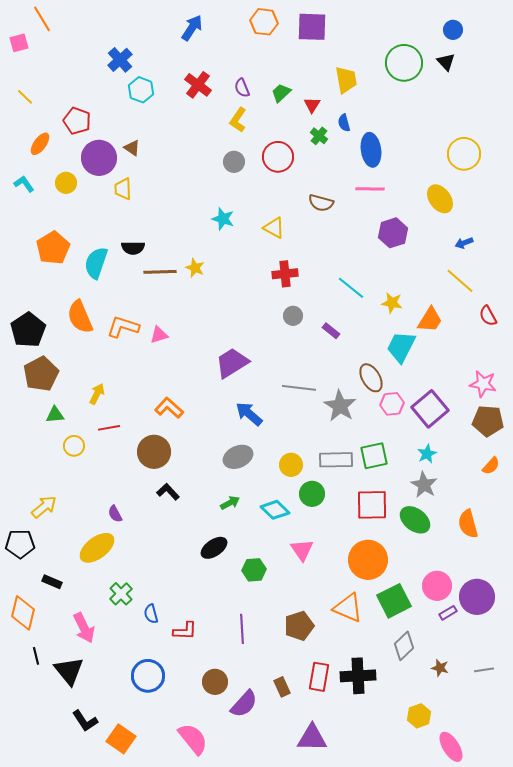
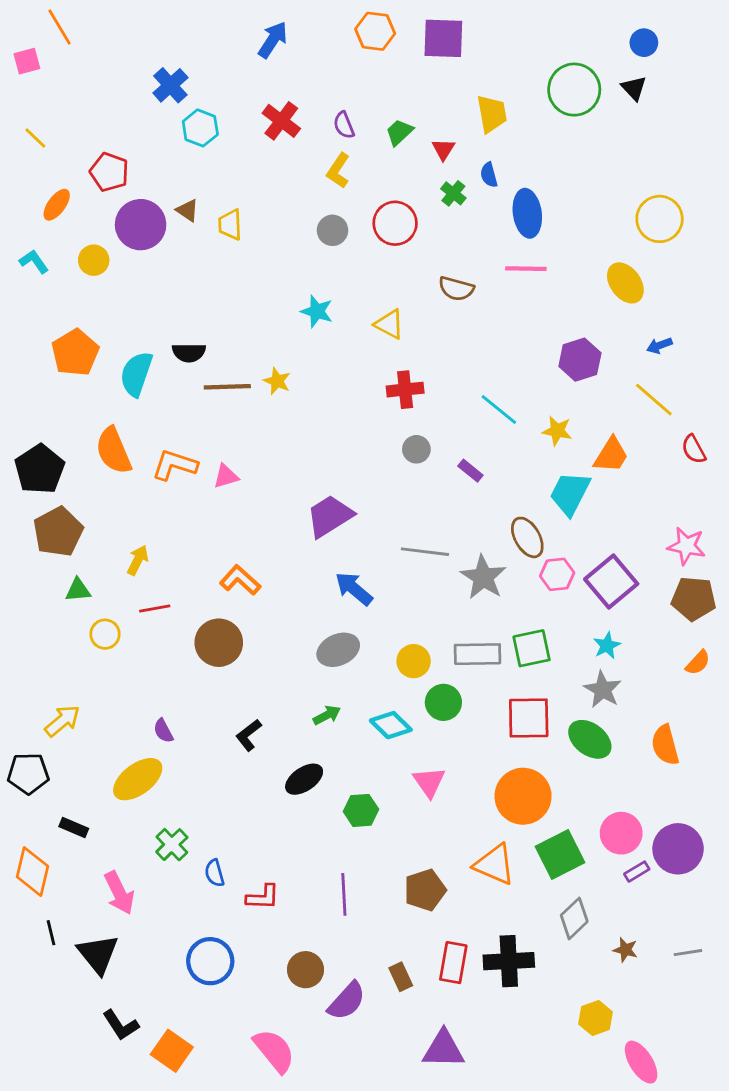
yellow trapezoid: (123, 189) -> (230, 225), moved
purple hexagon: (393, 233) -> (580, 360), moved
black L-shape: (168, 492) -> (249, 735), moved, turned -85

